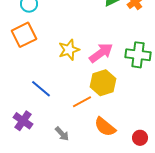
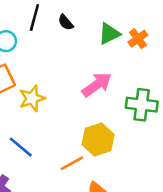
yellow star: (69, 50) -> (32, 98), moved
pink arrow: (101, 53) -> (97, 85), moved

